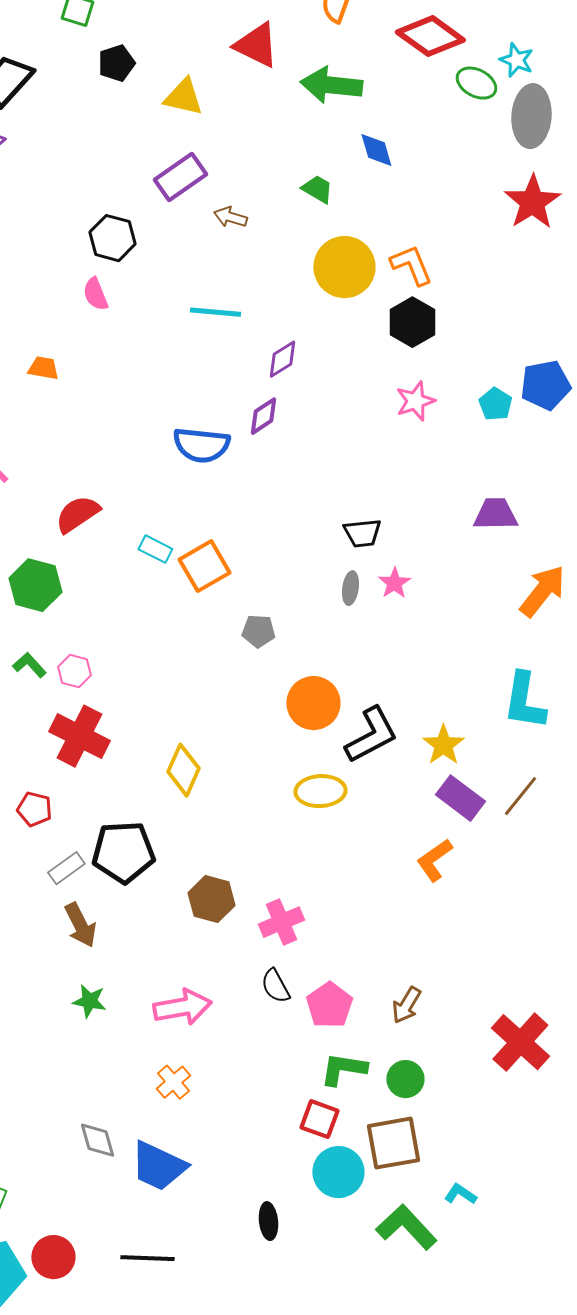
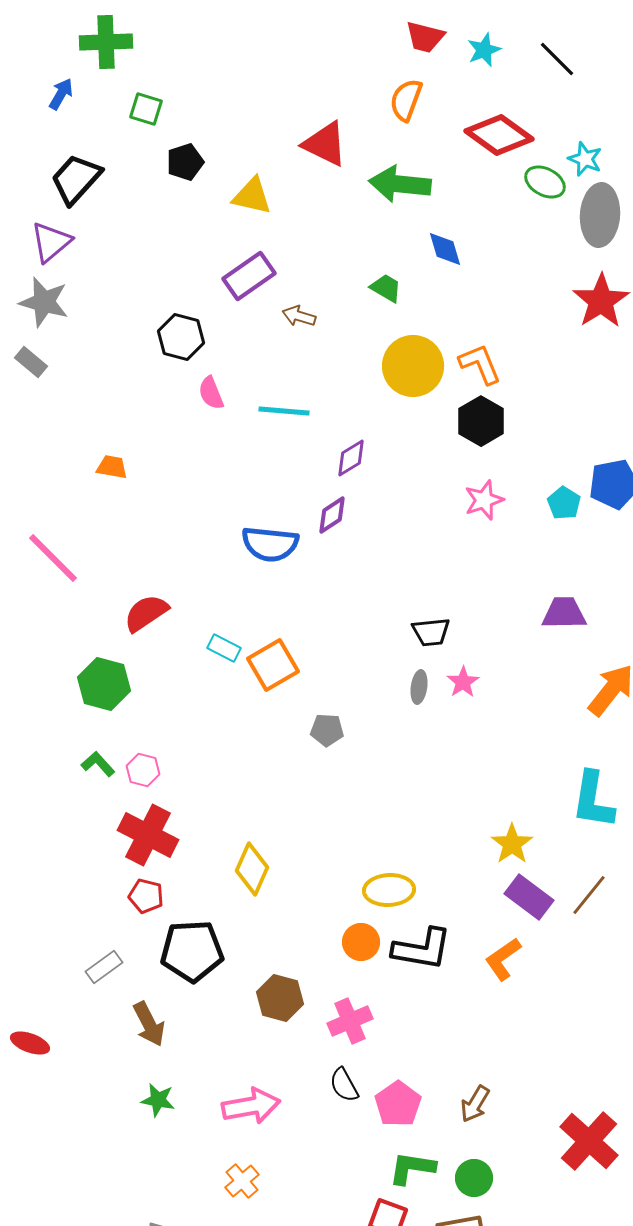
pink semicircle: (95, 294) -> (211, 393), moved
orange circle: (313, 703) -> (361, 942), moved, size x0.7
black L-shape: (371, 735) -> (422, 949), moved, turned 38
red pentagon: (34, 809) -> (146, 896), moved
gray rectangle: (66, 868) -> (104, 967), moved

